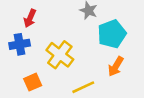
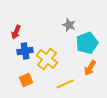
red arrow: (30, 18) -> (16, 32), moved
blue cross: (20, 44) -> (25, 51), moved

